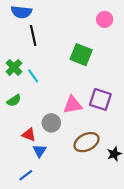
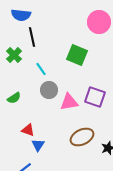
pink circle: (105, 19) -> (99, 22), size x1.5
green cross: (14, 67) -> (14, 55), moved
cyan line: (33, 76) -> (41, 69), moved
gray circle: (51, 123) -> (49, 90), moved

